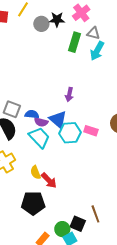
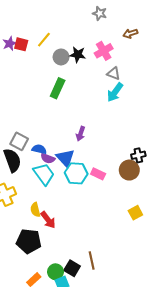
green rectangle: (75, 42) -> (58, 88), moved

